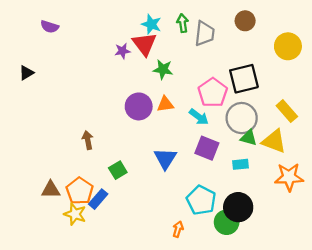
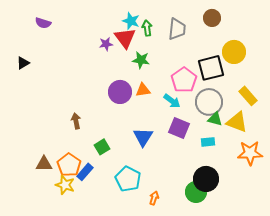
green arrow: (183, 23) -> (147, 28), moved
yellow circle: (288, 46) -> (234, 52), moved
cyan pentagon: (201, 200) -> (128, 179), moved

